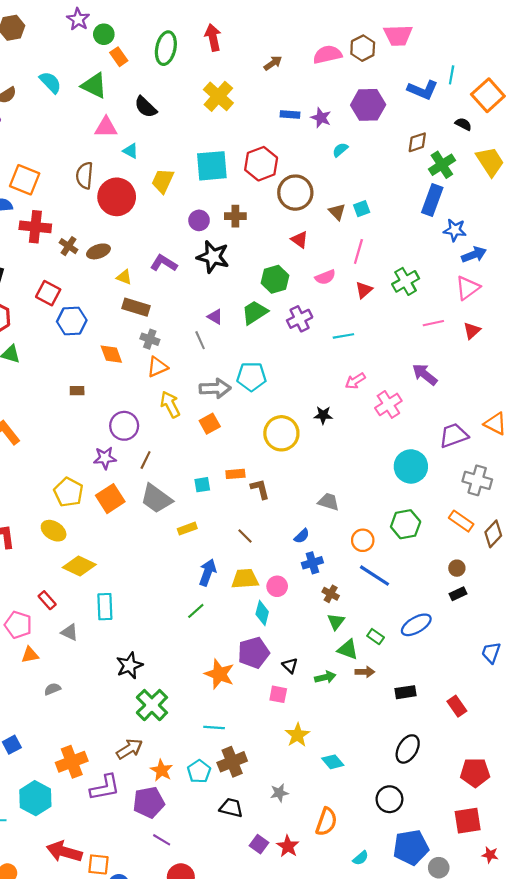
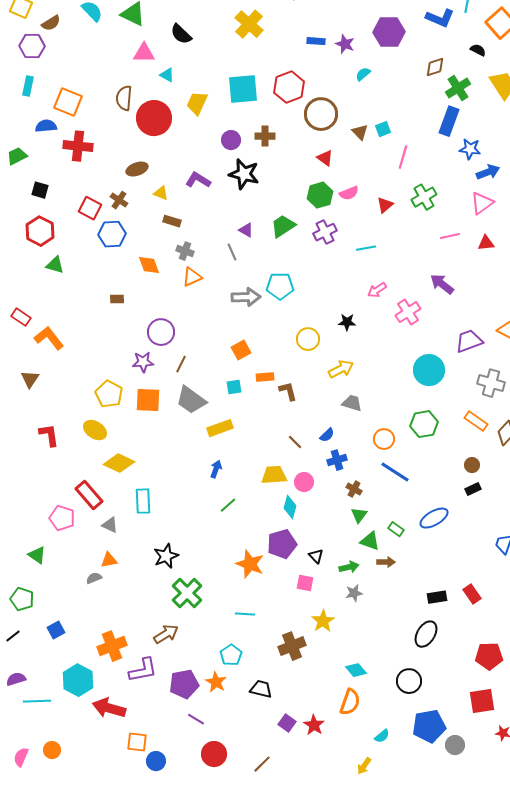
brown cross: (69, 246) -> (119, 200), moved
pink line: (358, 251) -> (403, 157), moved
green hexagon: (275, 279) -> (320, 195), moved
brown rectangle: (136, 307) -> (172, 221), size x0.7
red triangle: (472, 331) -> (486, 243), turned 36
yellow arrow: (170, 404) -> (341, 369), moved, turned 90
orange square: (210, 424) -> (241, 350), moved
yellow circle: (281, 433) -> (308, 339), size x0.7
orange square: (110, 499) -> (148, 400), turned 36
yellow rectangle: (187, 529) -> (220, 428), size x1.4
brown line: (245, 536) -> (295, 442), moved
blue arrow: (208, 572) -> (216, 469), moved, size x0.7
red rectangle: (47, 600) -> (89, 495), size x1.6
orange triangle: (30, 655) -> (109, 560), moved
black rectangle: (406, 692) -> (437, 597), moved
brown cross: (232, 762) -> (292, 646), moved
cyan diamond: (333, 762) -> (356, 670), moved
orange star: (162, 770) -> (216, 682), moved
gray star: (279, 793) -> (354, 593), moved
red arrow: (64, 852) -> (109, 708), moved

